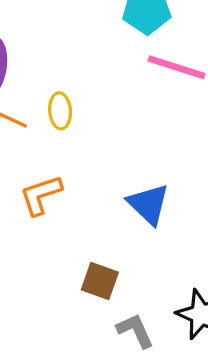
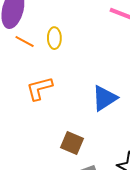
blue triangle: (148, 204) -> (104, 98), turned 40

